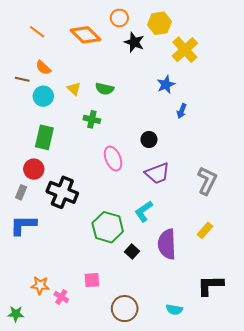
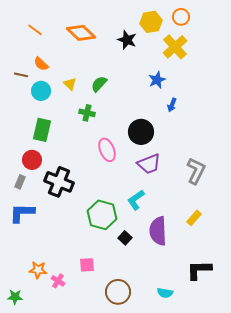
orange circle: (119, 18) -> (181, 17), moved
green semicircle: (105, 89) -> (99, 84), turned 120
black circle: (149, 139) -> (141, 132), size x1.6

